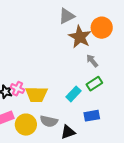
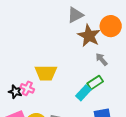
green rectangle: (94, 84) -> (95, 83), moved
yellow trapezoid: (37, 94) -> (46, 73), moved

